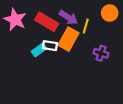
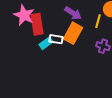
red rectangle: (47, 22) -> (37, 24), moved, turned 50
yellow line: (86, 26) -> (98, 21), moved

